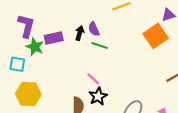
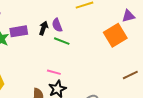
pink line: (93, 79) -> (54, 72), turned -32

